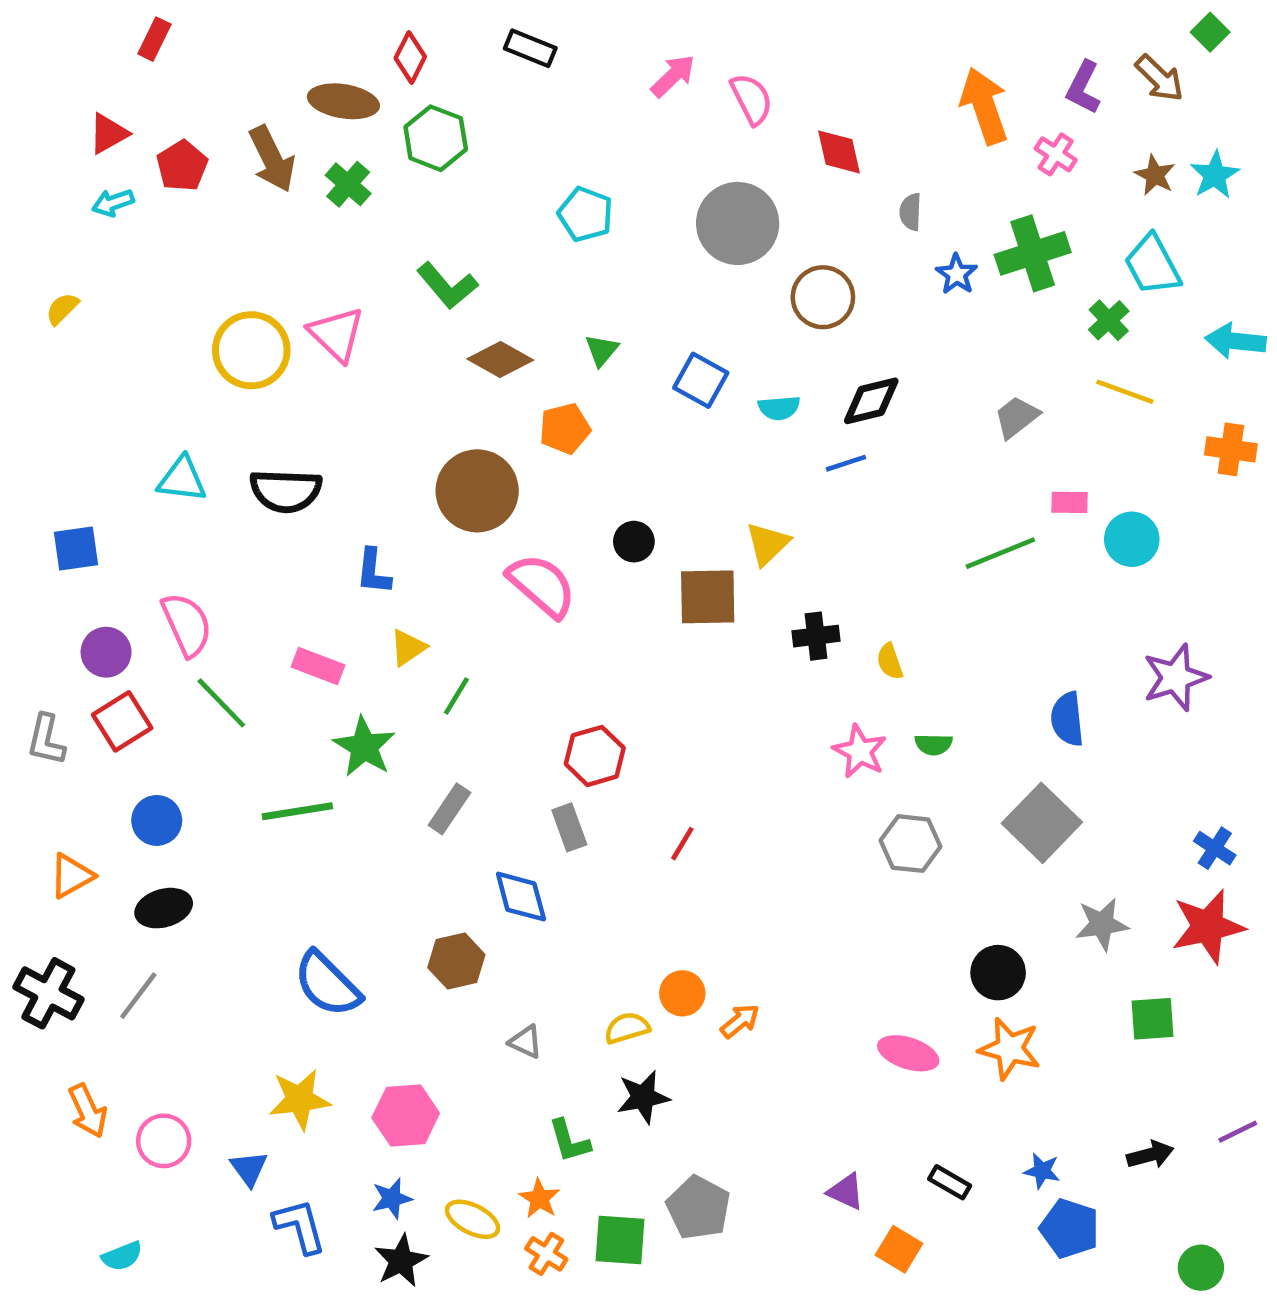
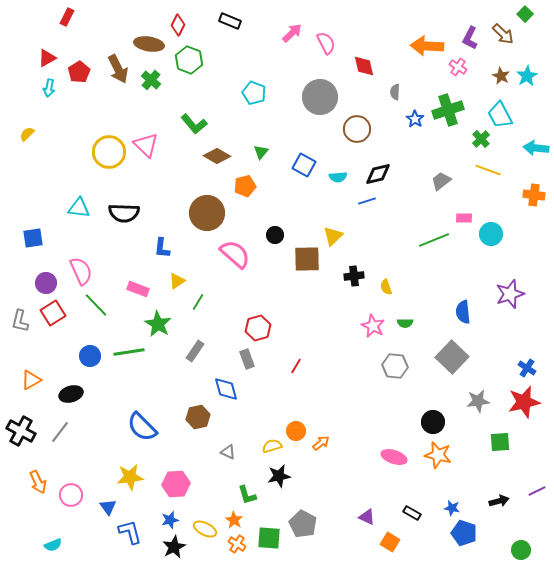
orange arrow: (984, 106) -> (427, 46), turned -68
cyan arrow: (113, 203) -> (49, 88), turned -60
blue circle: (157, 820) -> (90, 356), moved

